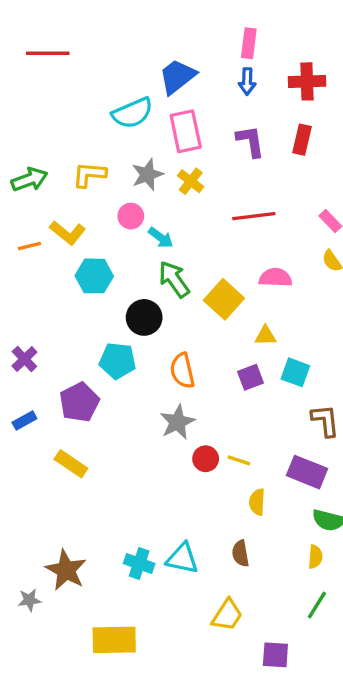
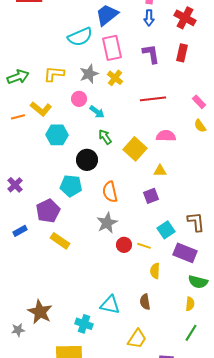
red cross: (307, 81) -> (185, 18), turned 30
green arrow: (174, 279) -> (105, 137), size x0.7
cyan square: (295, 372) -> (166, 230), moved, turned 36
blue rectangle: (24, 421) -> (20, 231), moved
yellow rectangle: (71, 464) -> (60, 241), moved
cyan cross: (139, 563) -> (84, 324), moved

